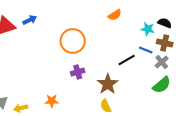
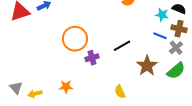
orange circle: (73, 41) -> (75, 39), moved
black line: (127, 60) -> (122, 46), moved
brown star: (108, 84) -> (147, 66), moved

